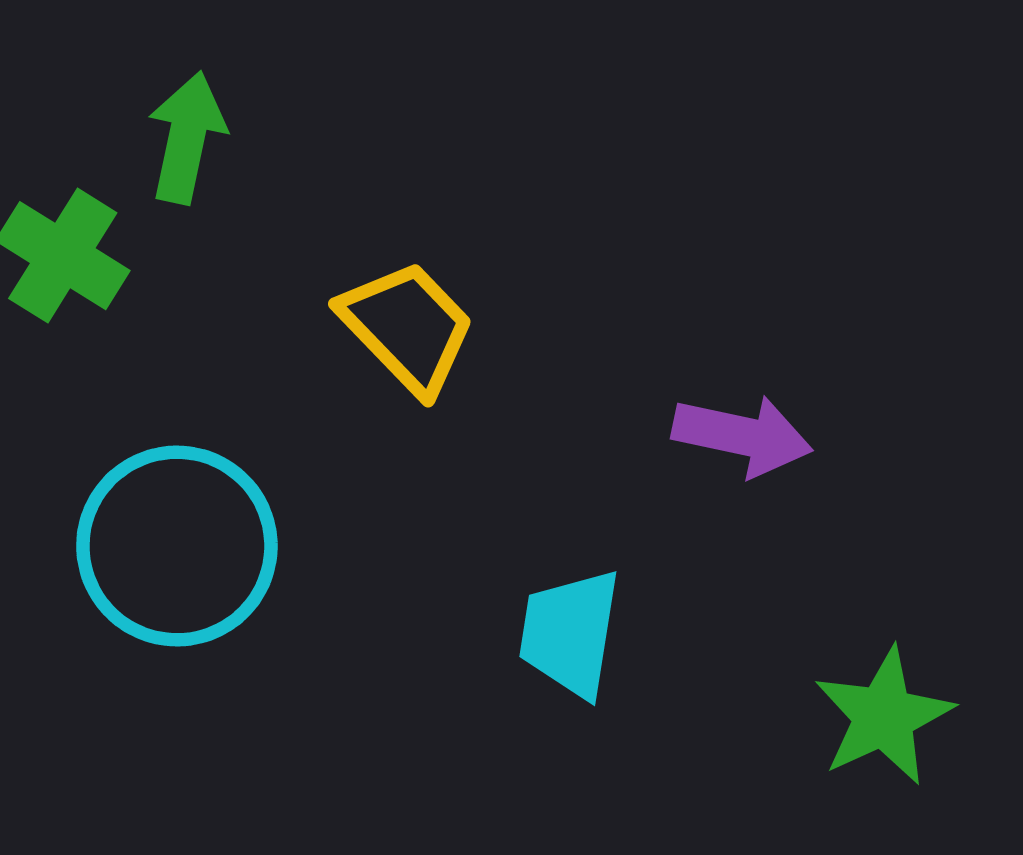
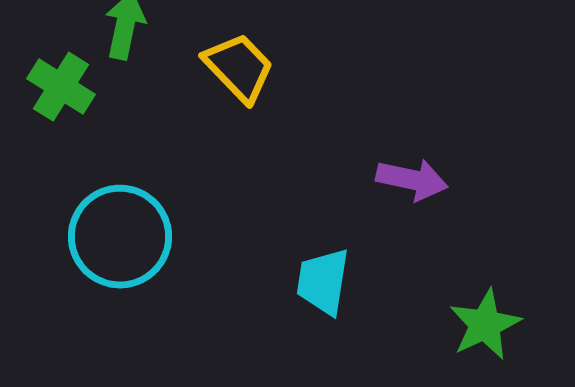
yellow trapezoid: (407, 327) -> (239, 68), moved

